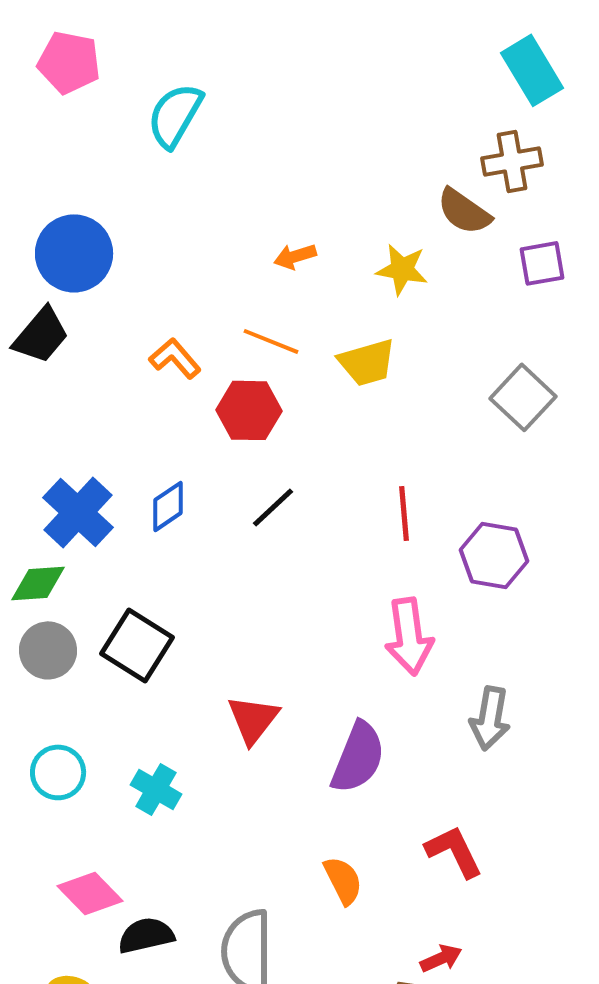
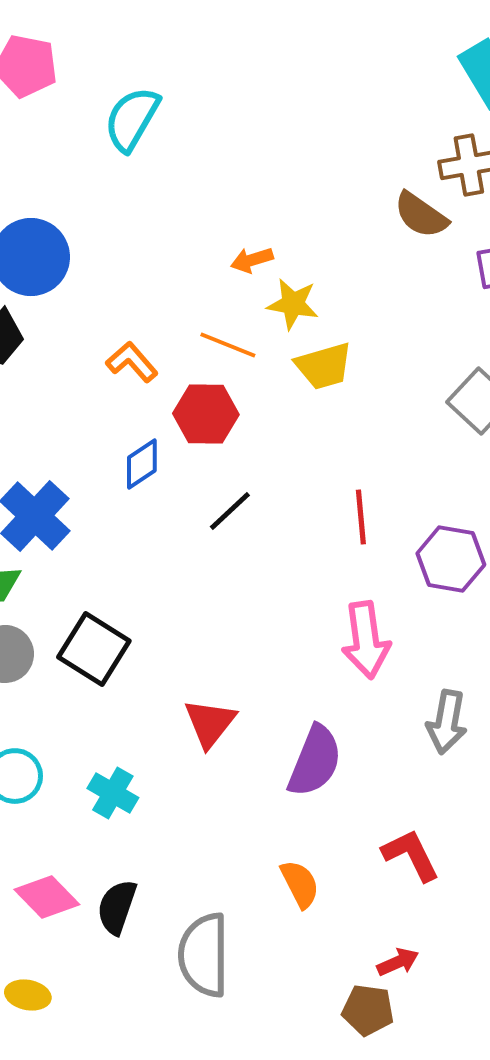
yellow star: (402, 269) -> (293, 304), moved
blue diamond: (168, 506) -> (142, 464), moved
black semicircle: (146, 935) -> (117, 907), moved, turned -58

